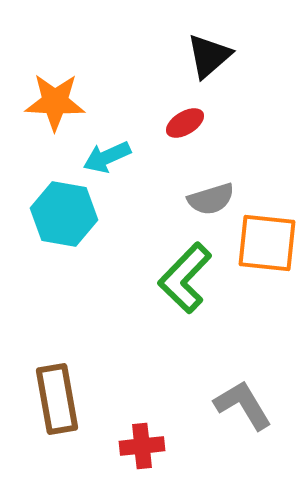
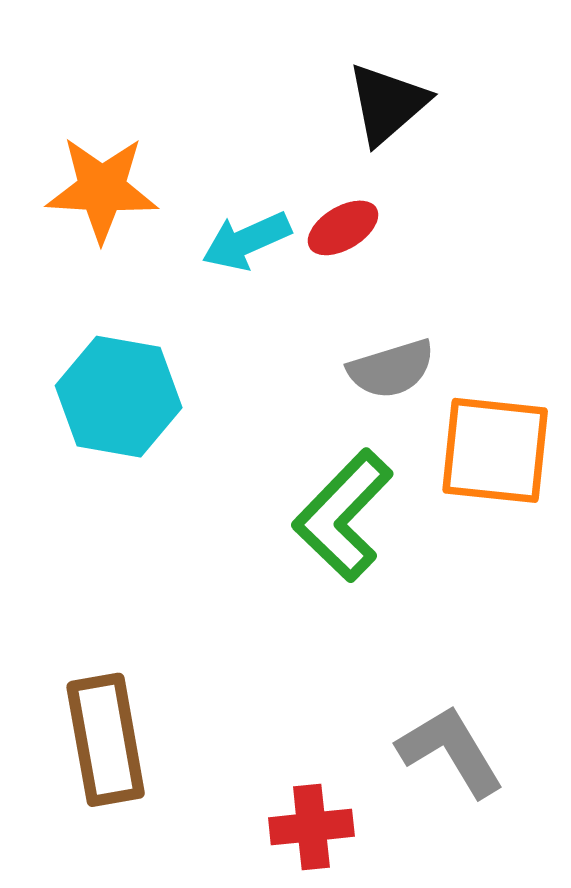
cyan arrow: (107, 157) -> (247, 241), moved
red cross: (142, 446) -> (311, 827), moved

